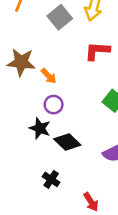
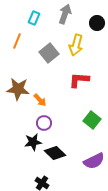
black star: (40, 128) -> (33, 142), turned -30

